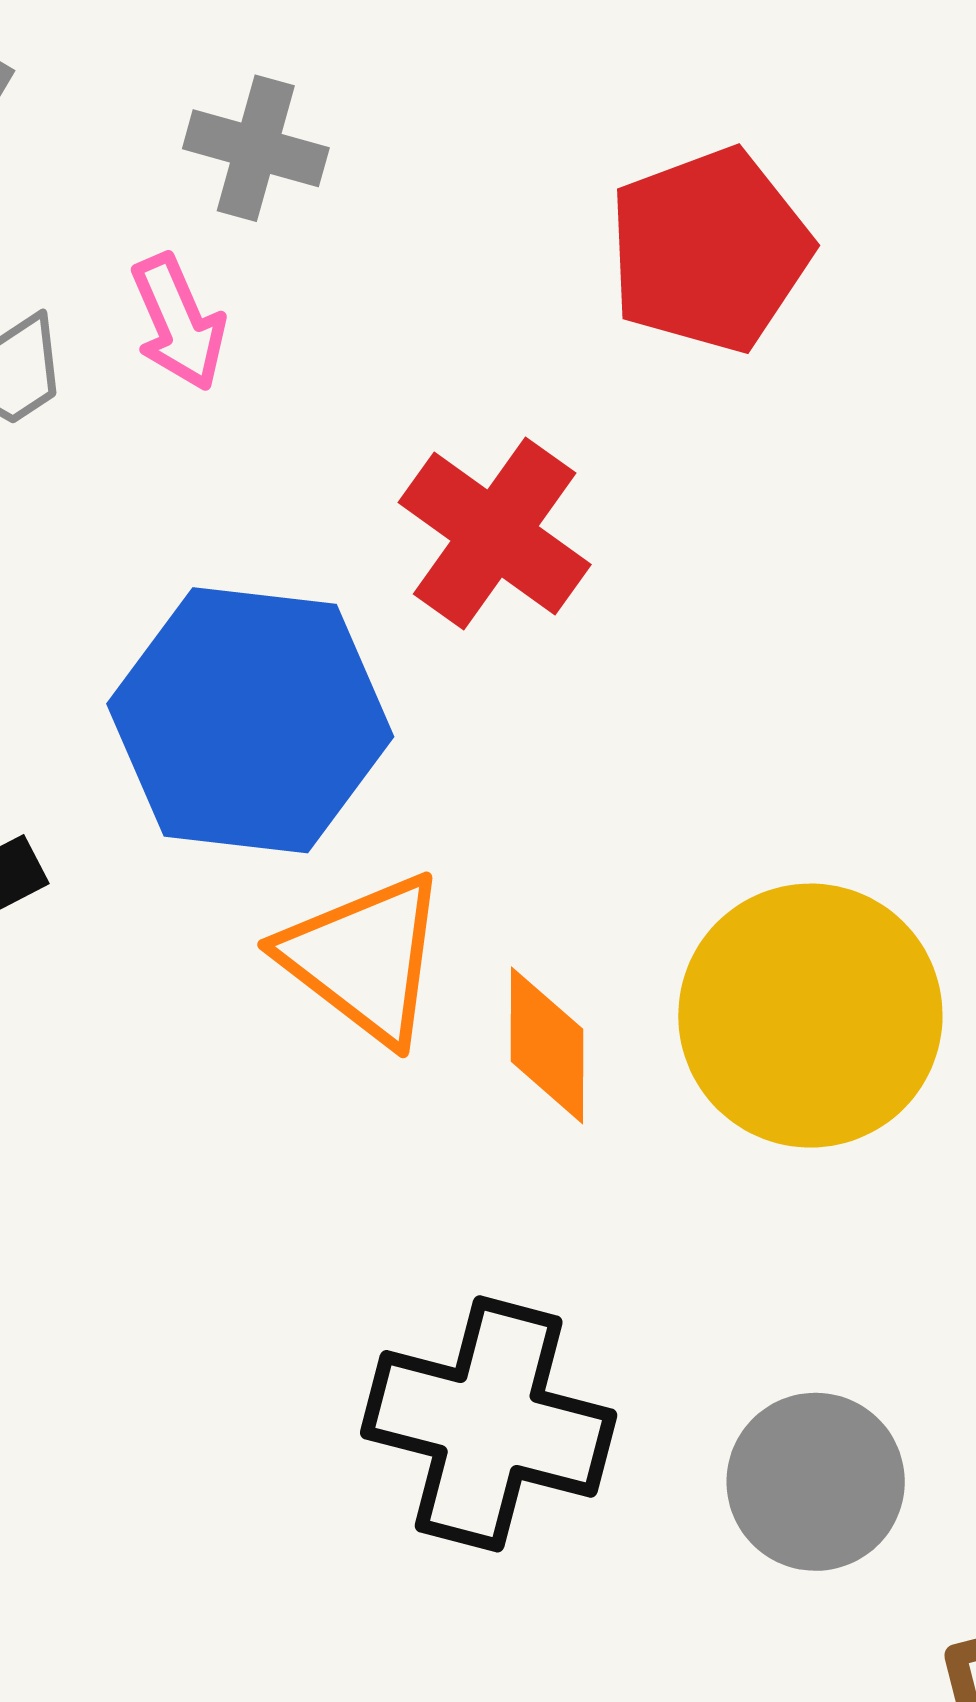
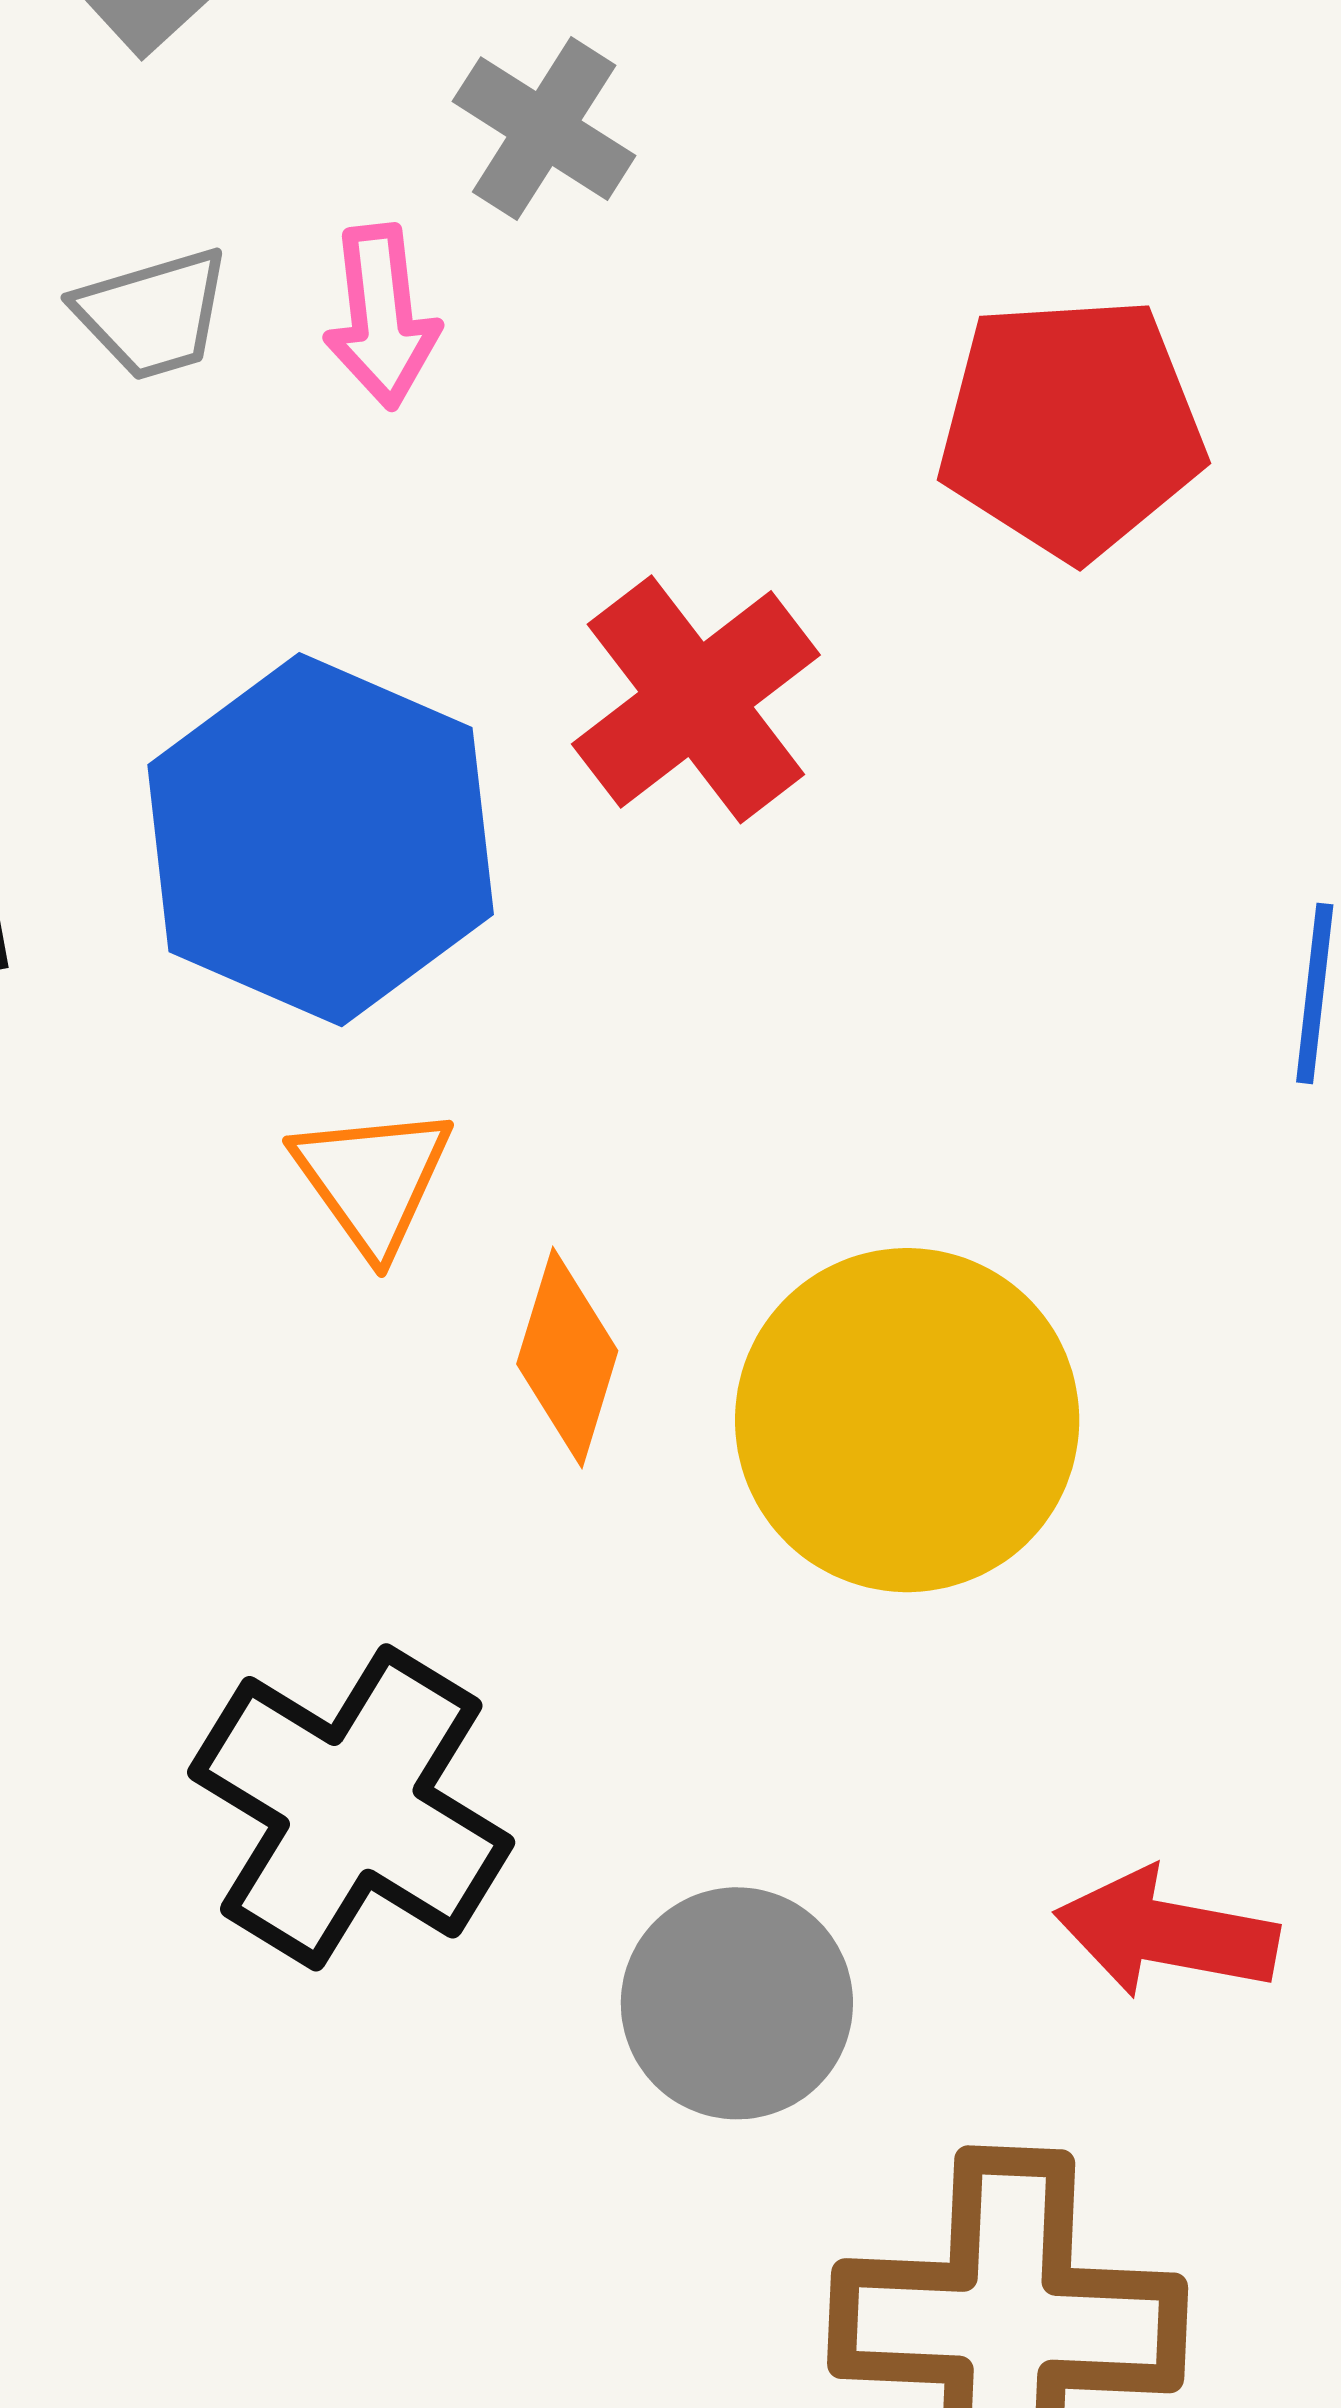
orange triangle: (364, 958) -> (373, 1179), size x0.7

